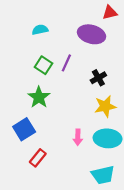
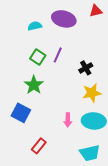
purple ellipse: (91, 34) -> (64, 19), moved
blue square: (24, 129) -> (21, 113), turned -30
red rectangle: (38, 158) -> (39, 146), moved

